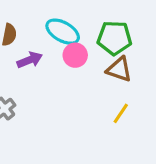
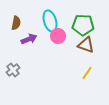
cyan ellipse: (63, 32) -> (50, 21), turned 45

